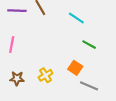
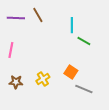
cyan line: (76, 18) -> (72, 25), turned 56
green line: (89, 45) -> (84, 41), moved

